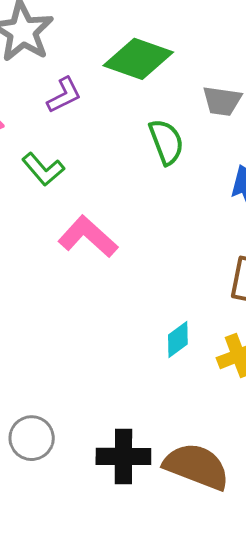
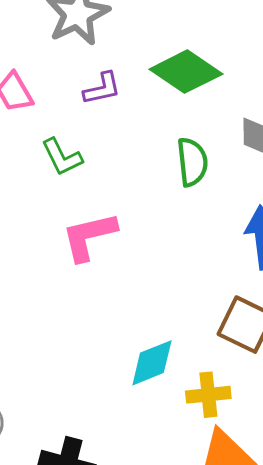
pink L-shape: (88, 237) -> (89, 236), turned -70
cyan diamond: (178, 340) -> (152, 363), size x1.4

